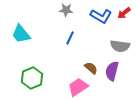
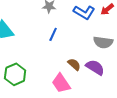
purple semicircle: (112, 71) -> (95, 67), turned 108
pink trapezoid: (78, 87) -> (61, 83), turned -90

